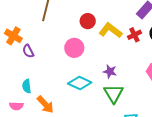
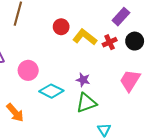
pink circle: (74, 48) -> (28, 70), moved
green triangle: (114, 94) -> (86, 103), turned 40

